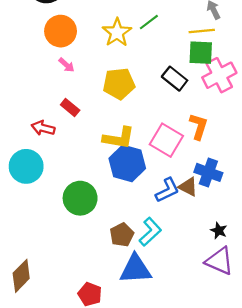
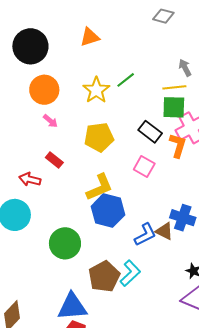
orange L-shape: (198, 126) -> (178, 145), moved
yellow L-shape: (119, 138) -> (100, 187), turned -32
pink square: (166, 140) -> (144, 167), moved, size x0.7
brown pentagon: (122, 235) -> (104, 276), size x1.4
blue triangle: (136, 269) -> (72, 307), moved

